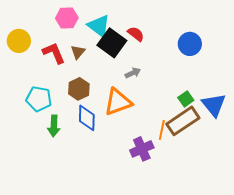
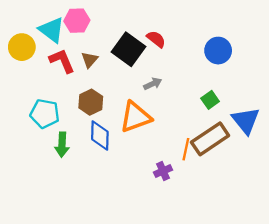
cyan triangle: (99, 26) -> (52, 30), moved
green square: (186, 99) -> (210, 100), moved
purple cross: (142, 149) -> (163, 171), size x0.7

